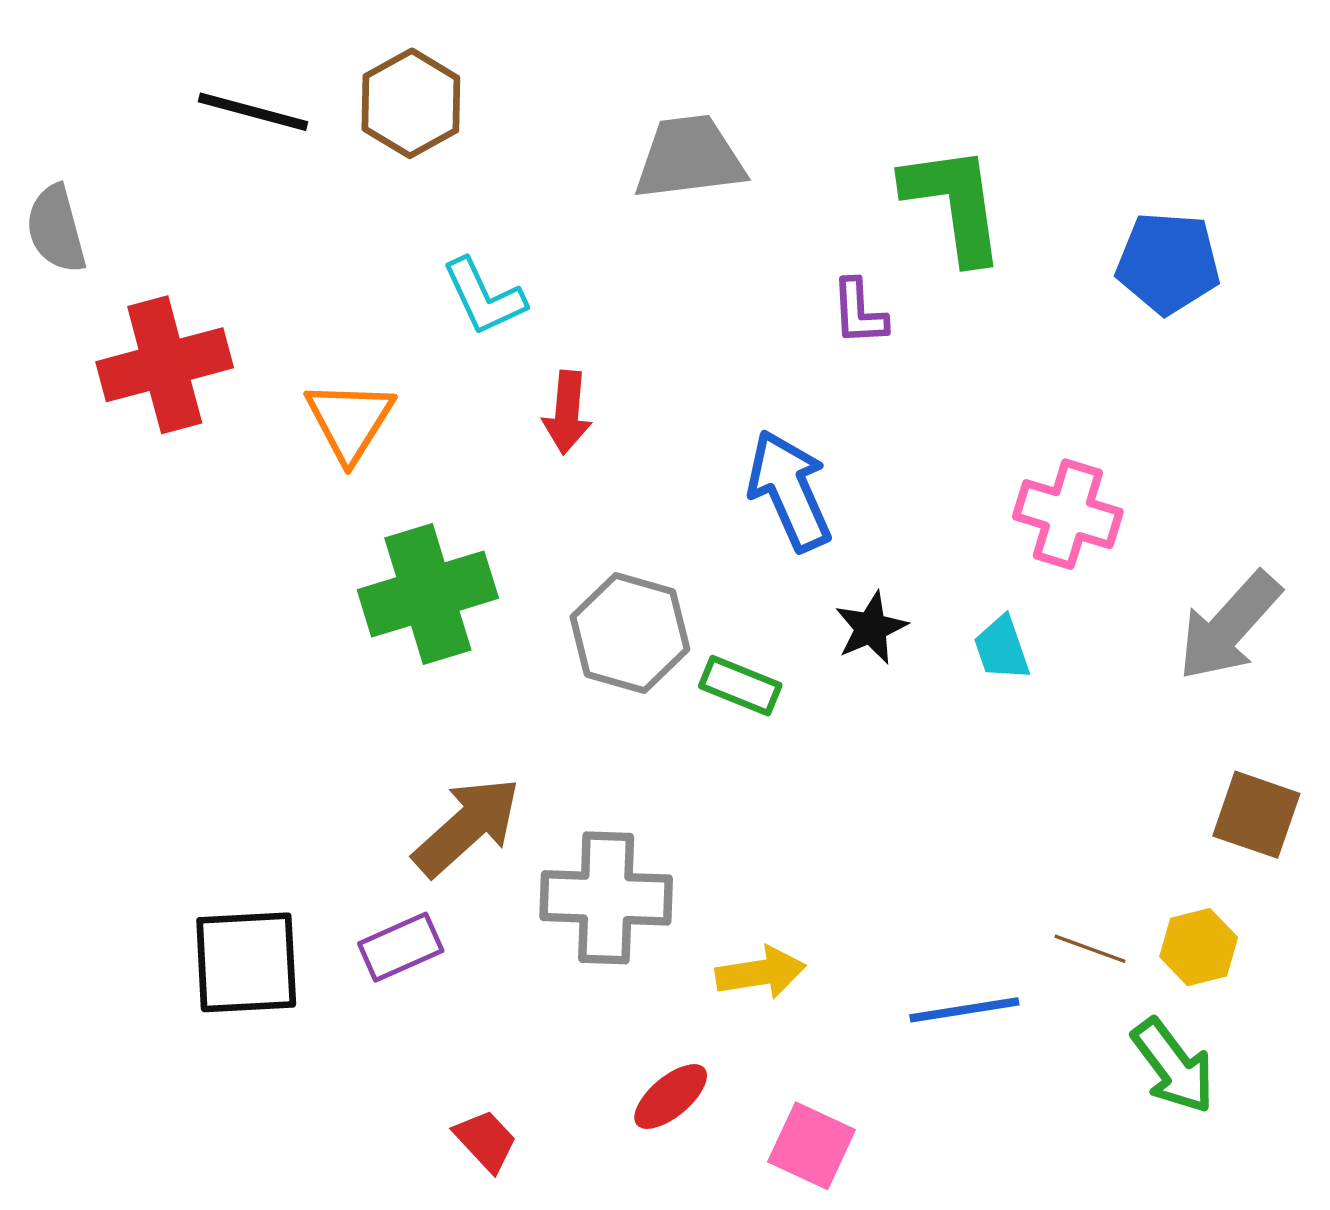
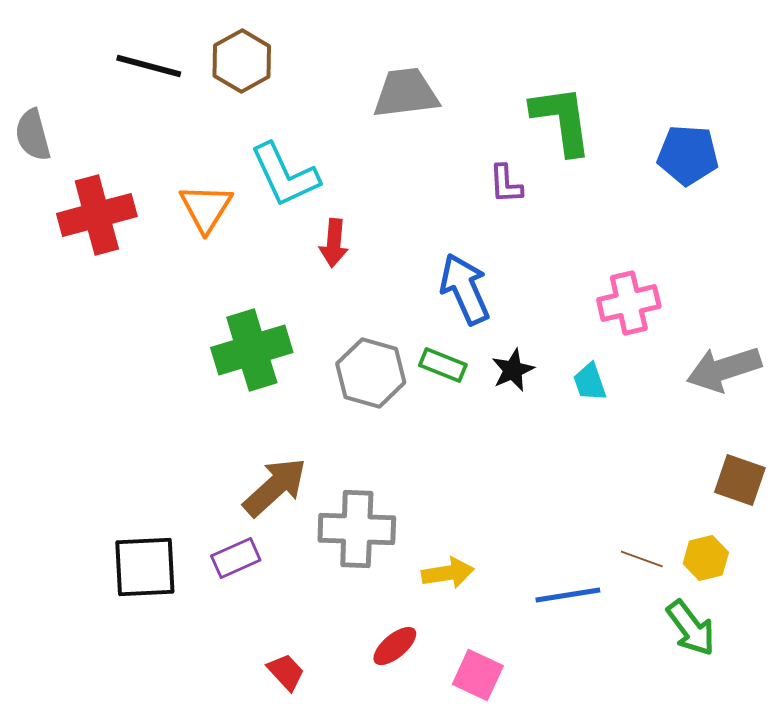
cyan L-shape: (484, 297) -> (285, 175), size x1.4
orange triangle: (350, 421) -> (206, 208), moved
pink cross: (1068, 514) -> (629, 303), turned -30
gray arrow: (1229, 626) -> (724, 369), turned 30
green rectangle: (740, 686) -> (443, 365), moved

